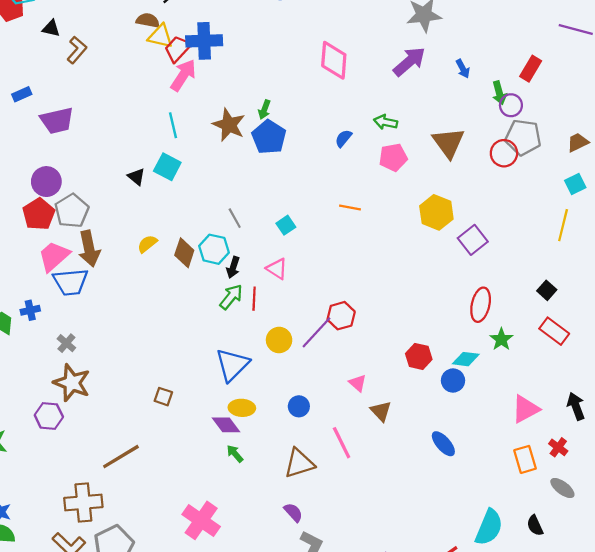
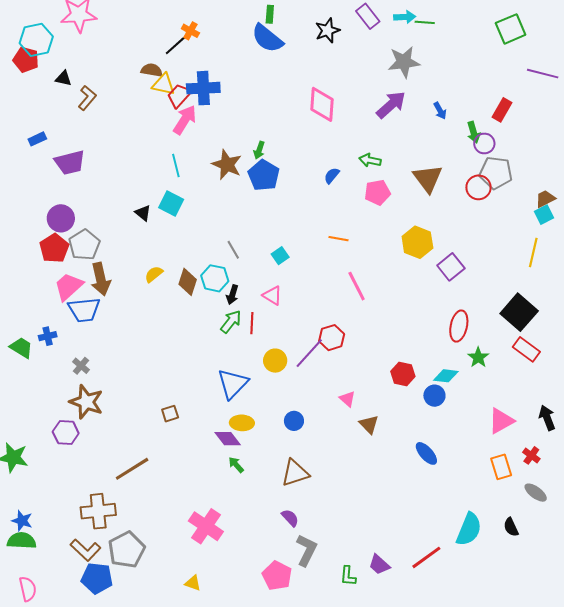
brown trapezoid: (578, 142) -> (545, 199), moved
black square: (547, 290) -> (519, 312), size x2.0
brown square: (163, 397) -> (170, 414), turned -36
pink line: (342, 443) -> (357, 286), moved

